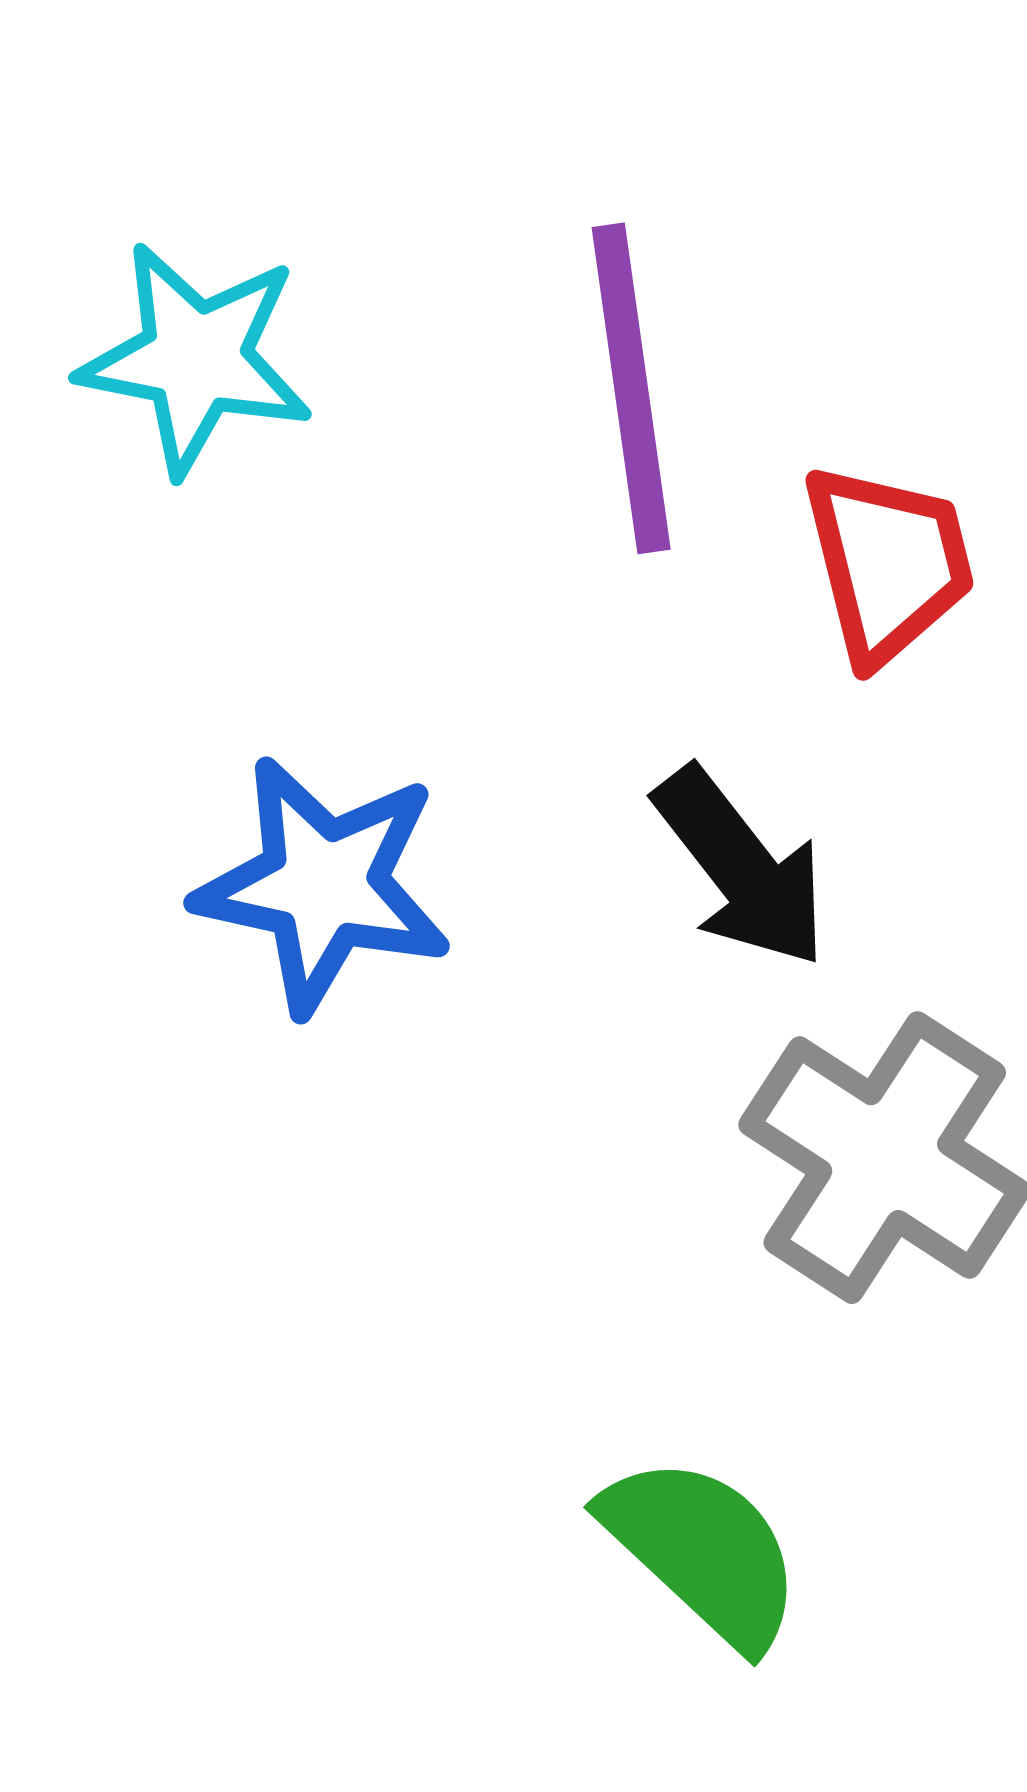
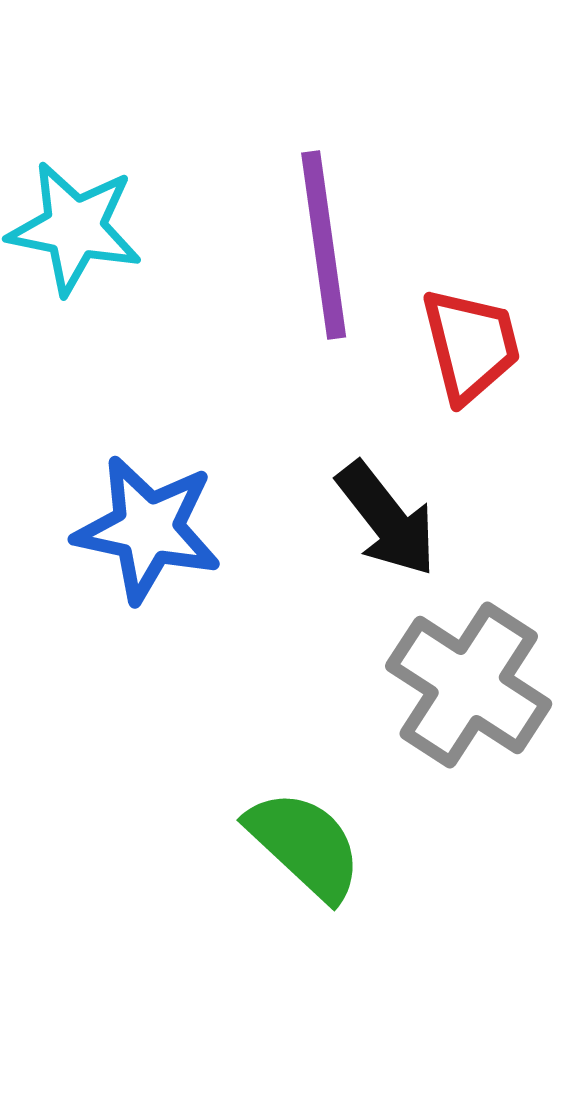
green semicircle: (703, 1551) -> (305, 845), moved

